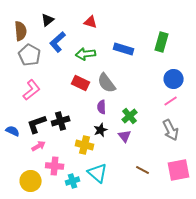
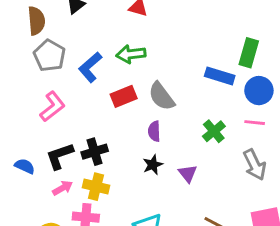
blue L-shape: (58, 42) -> (90, 67), moved
green rectangle: (162, 42) -> (249, 53), moved
blue rectangle: (124, 49) -> (220, 76), moved
red rectangle: (81, 83) -> (124, 96), turned -48
pink line: (171, 101) -> (255, 123), turned 40
green cross: (130, 116) -> (214, 131), moved
yellow cross: (85, 145) -> (96, 187), moved

